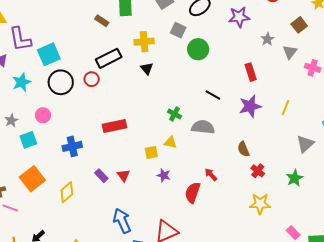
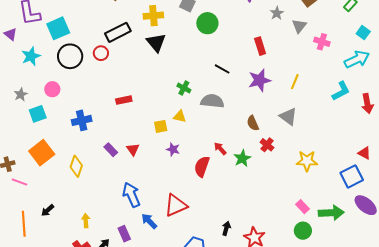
black triangle: (147, 69) -> (156, 43), size x1.5
red rectangle: (114, 126) -> (124, 100), size x0.7
gray triangle: (305, 144) -> (288, 117), moved, turned -42
green star: (295, 178) -> (242, 158), moved
yellow diamond: (67, 192) -> (76, 166), turned -30
yellow star: (260, 204) -> (307, 161), moved

